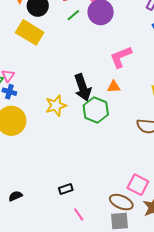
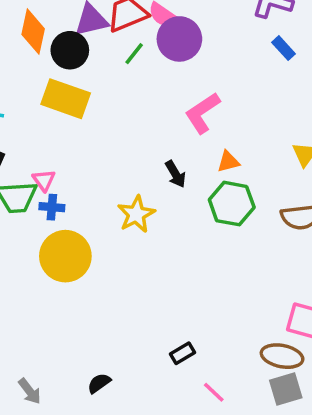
pink L-shape: (121, 57) -> (202, 113), moved
black arrow: (83, 87) -> (175, 174), size x0.6
green hexagon: (96, 110) -> (232, 204), moved

